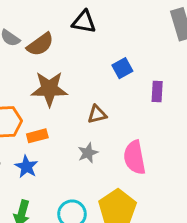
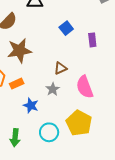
brown triangle: (97, 114) -> (61, 68), moved
blue star: (26, 167) -> (31, 105), moved

